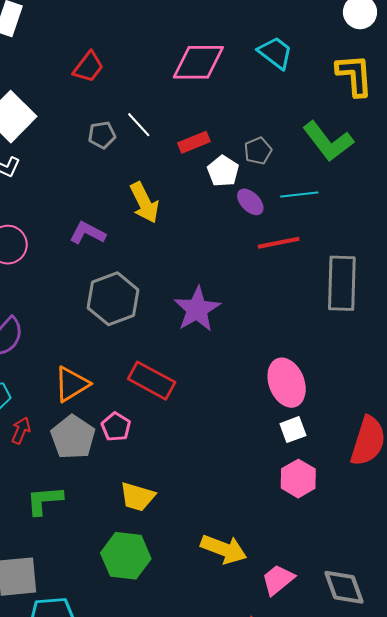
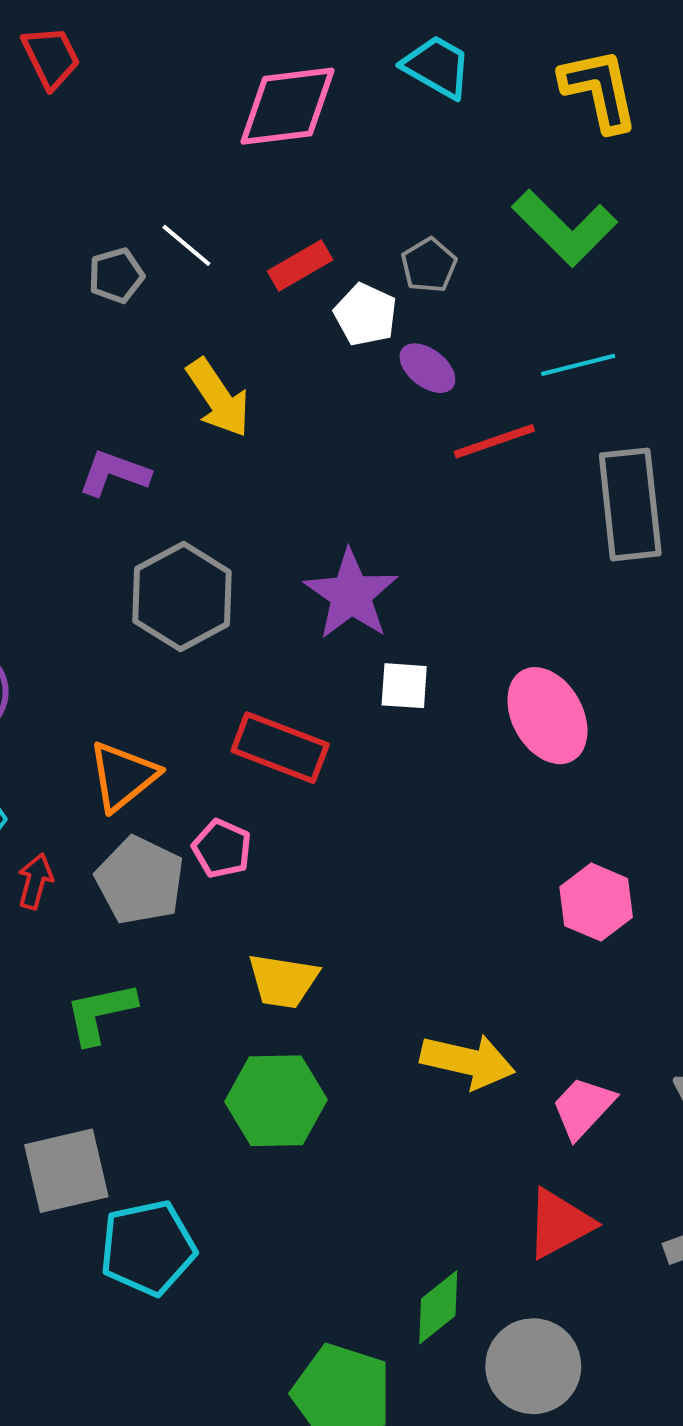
red trapezoid: (88, 67) -> (51, 57), moved, turned -56
cyan line: (299, 195) -> (578, 365), moved
white square: (293, 430) -> (404, 686), moved, turned 32

